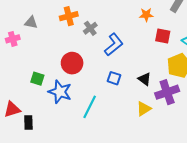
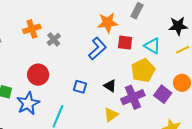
orange star: (146, 15) -> (108, 23), size x1.5
blue L-shape: (114, 44) -> (97, 48), moved
blue star: (60, 92) -> (28, 103), turned 30

